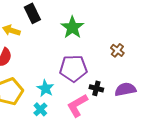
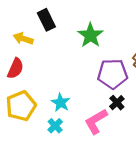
purple pentagon: (73, 68) -> (113, 74), moved
black cross: (96, 88) -> (117, 103), turned 32

